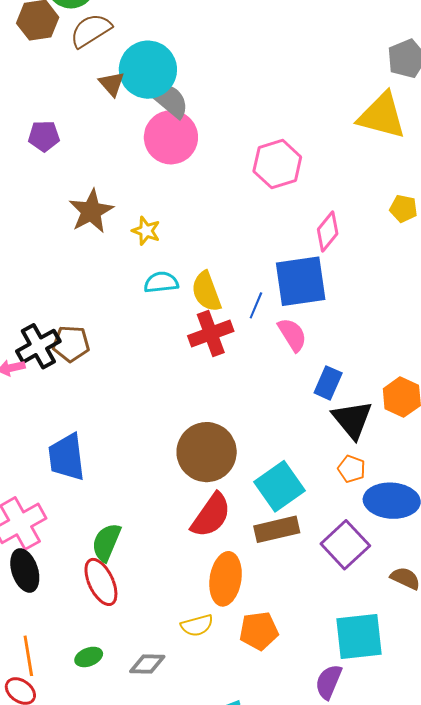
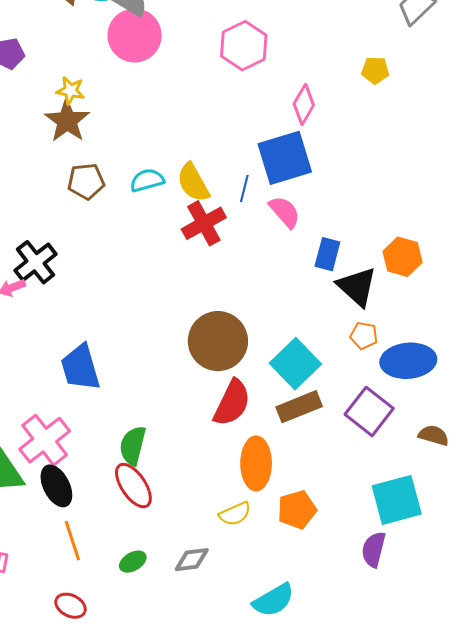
yellow star: (146, 231) -> (71, 91), moved
brown pentagon: (71, 344) -> (86, 181), moved
orange line: (28, 656) -> (72, 541), moved

